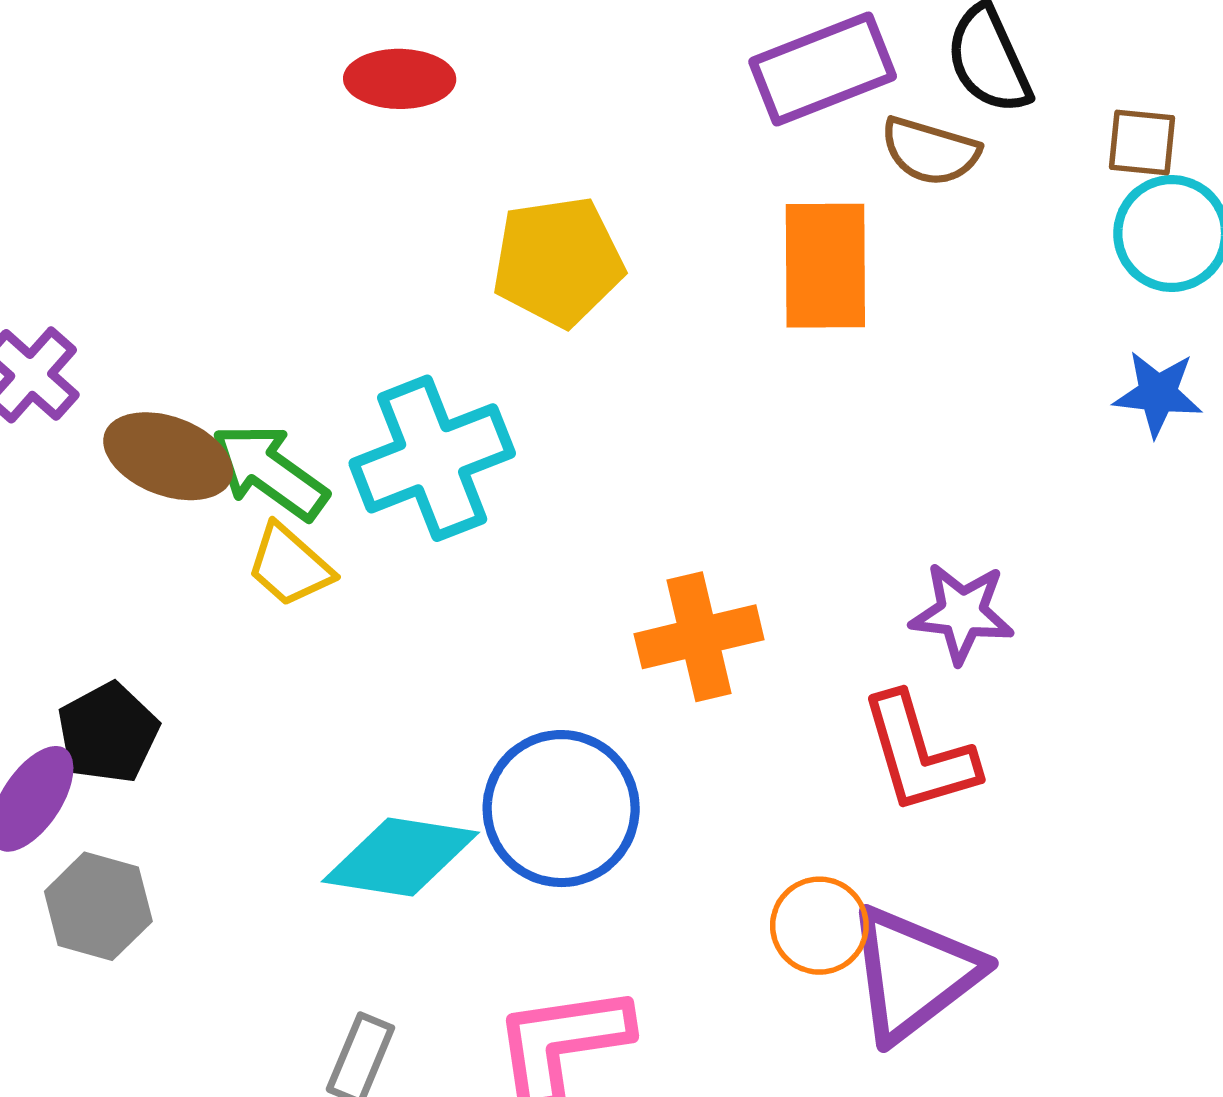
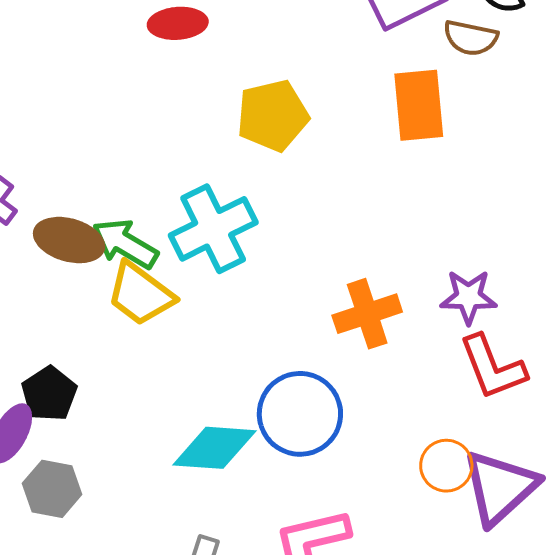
yellow trapezoid: (290, 565) -> (140, 294), size x1.4
purple star: (962, 613) -> (468, 297), moved

